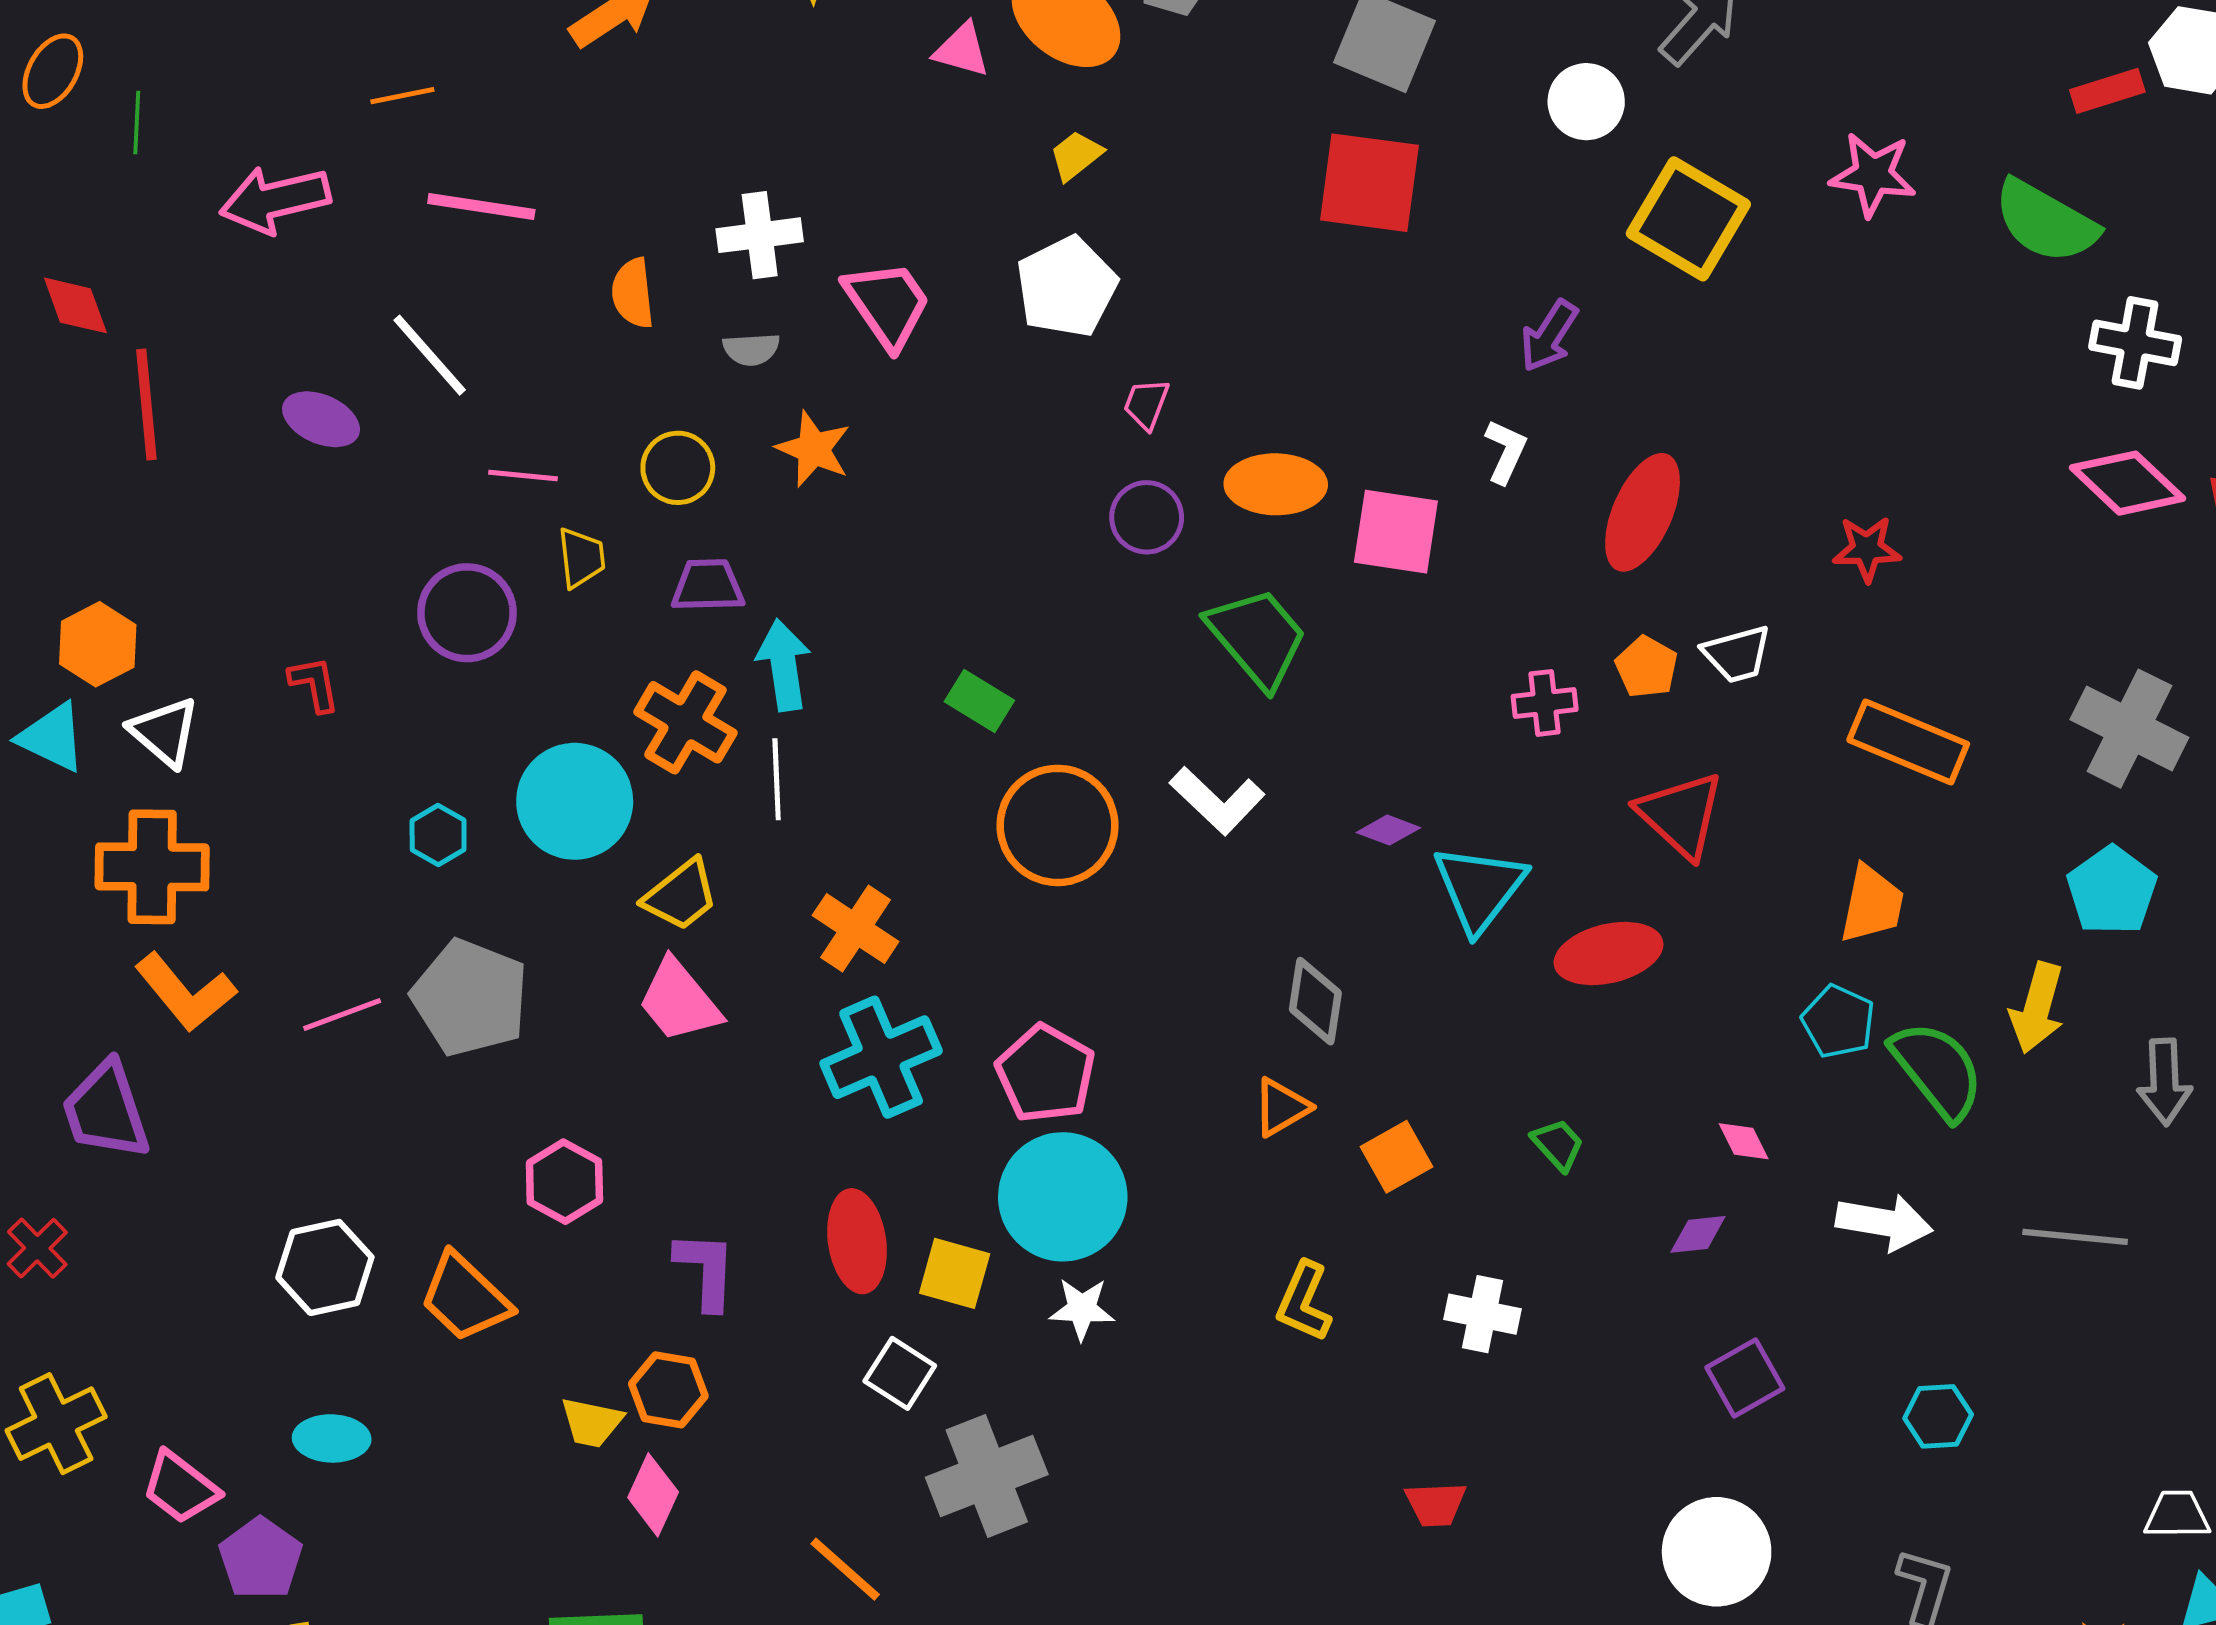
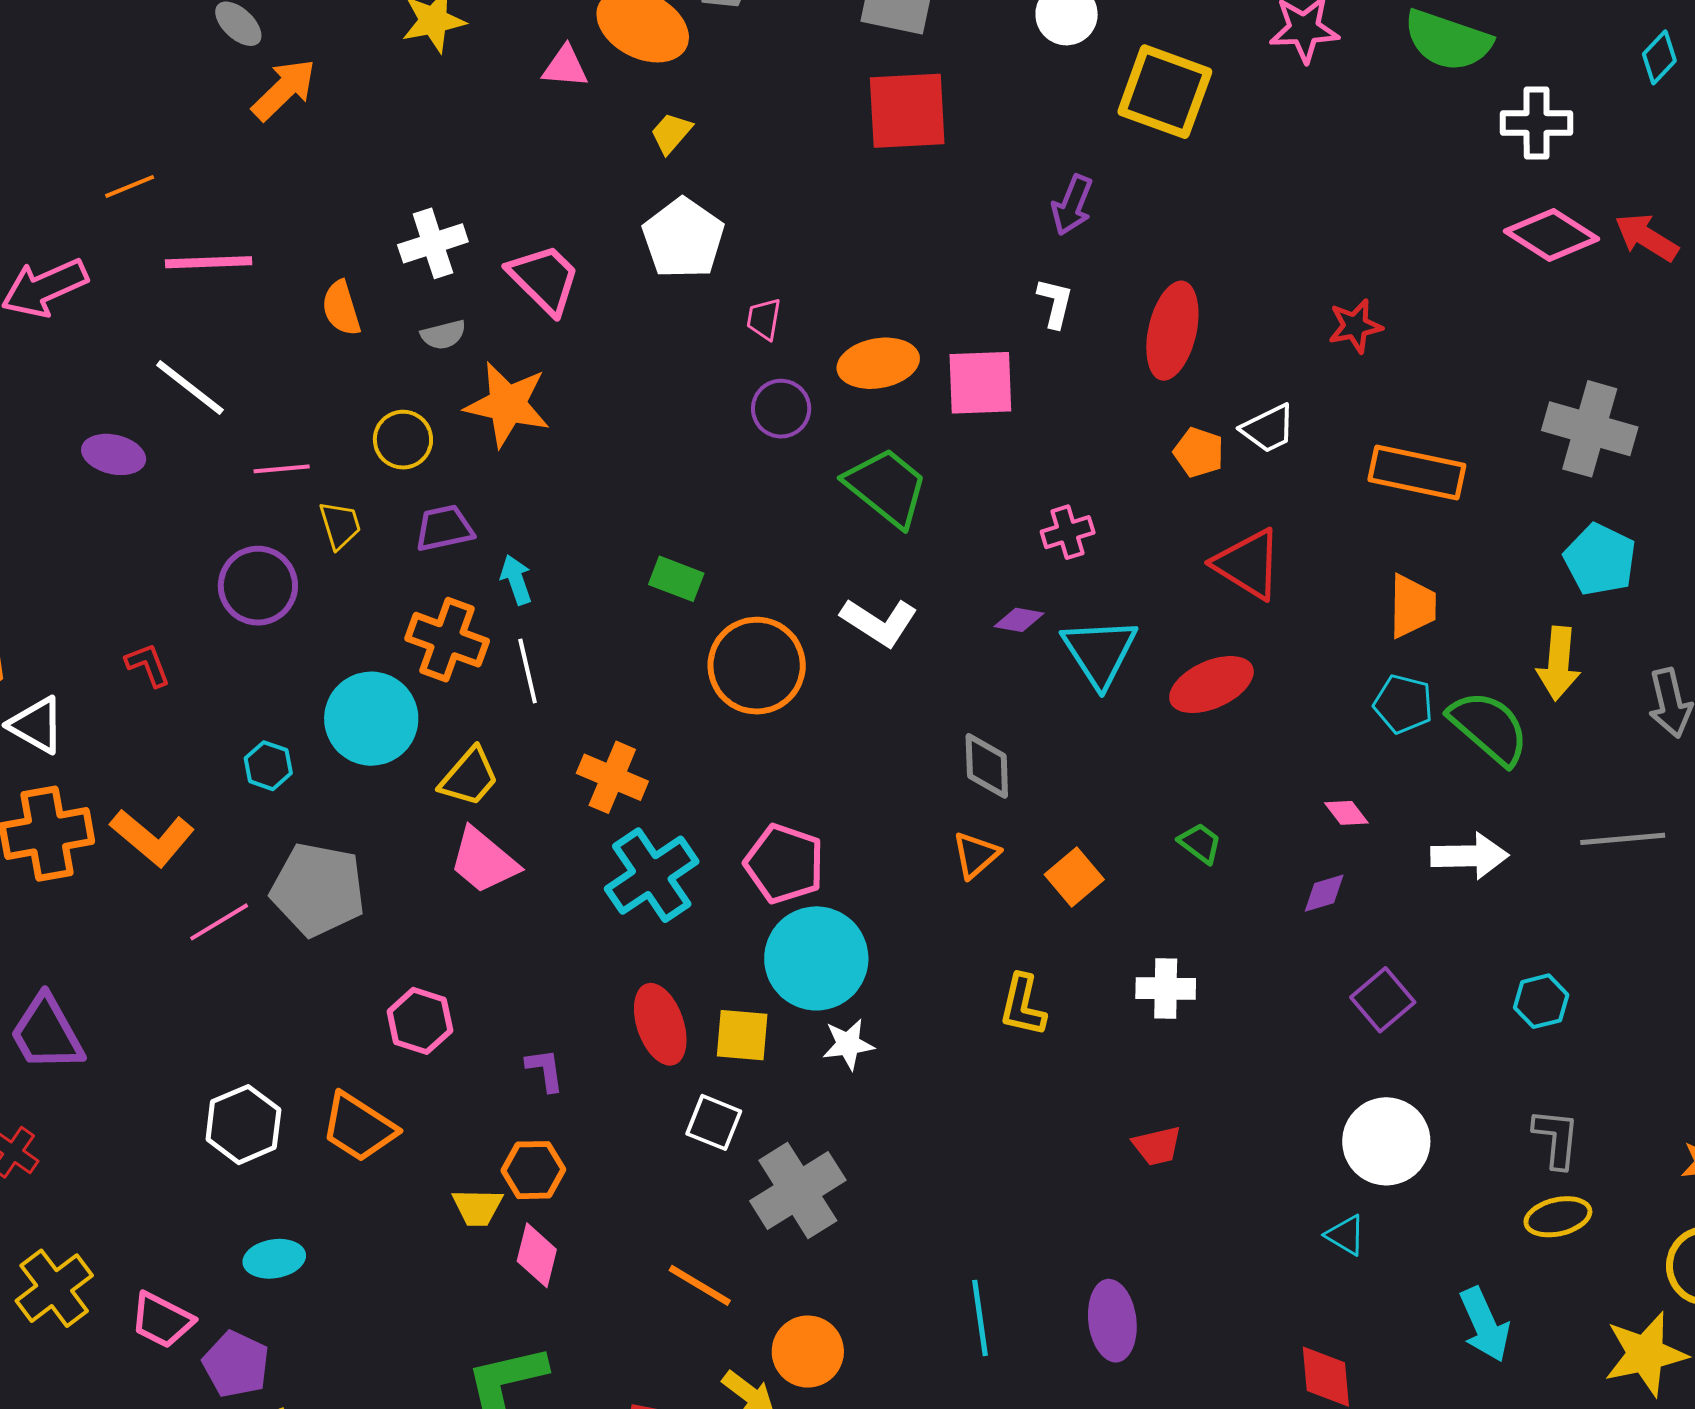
orange star: (813, 449) -> (507, 404), size x1.4
cyan arrow: (784, 665) -> (516, 580), size x0.7
pink cross: (1545, 703) -> (1068, 532), moved
orange L-shape: (185, 992) -> (152, 838), moved
purple L-shape: (706, 1270) -> (545, 1070), size x0.7

